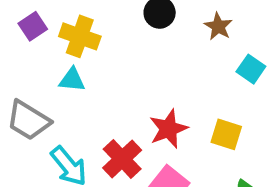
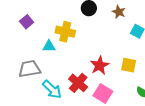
yellow cross: (80, 36) -> (65, 32), moved
gray trapezoid: (28, 120) -> (29, 69), turned 145

